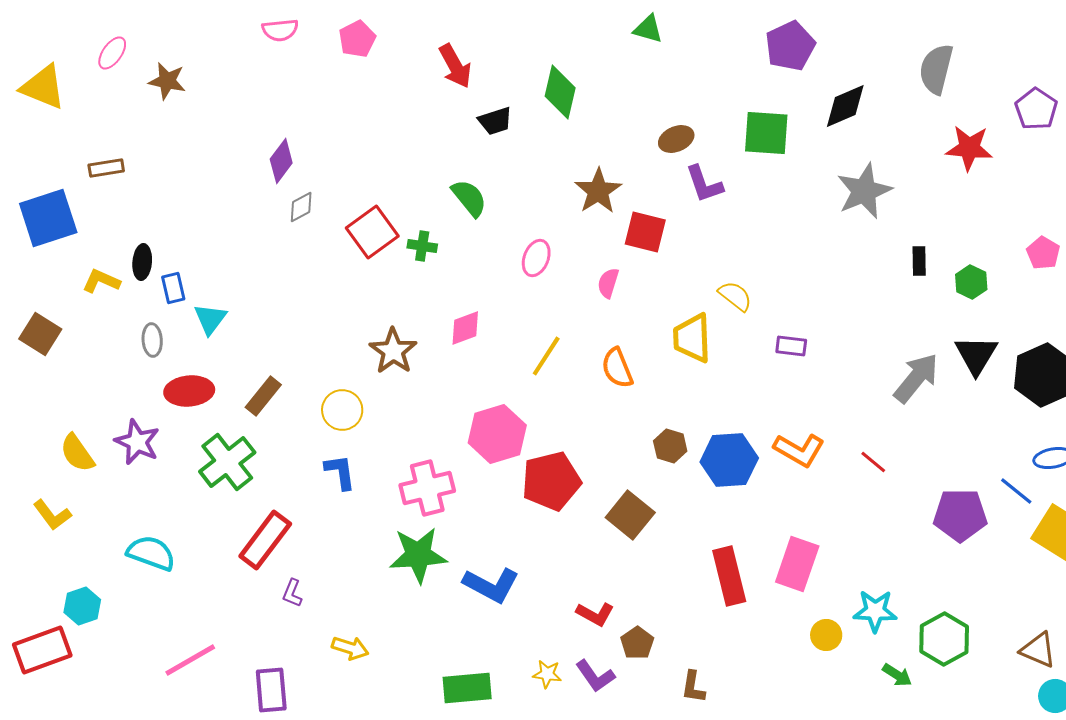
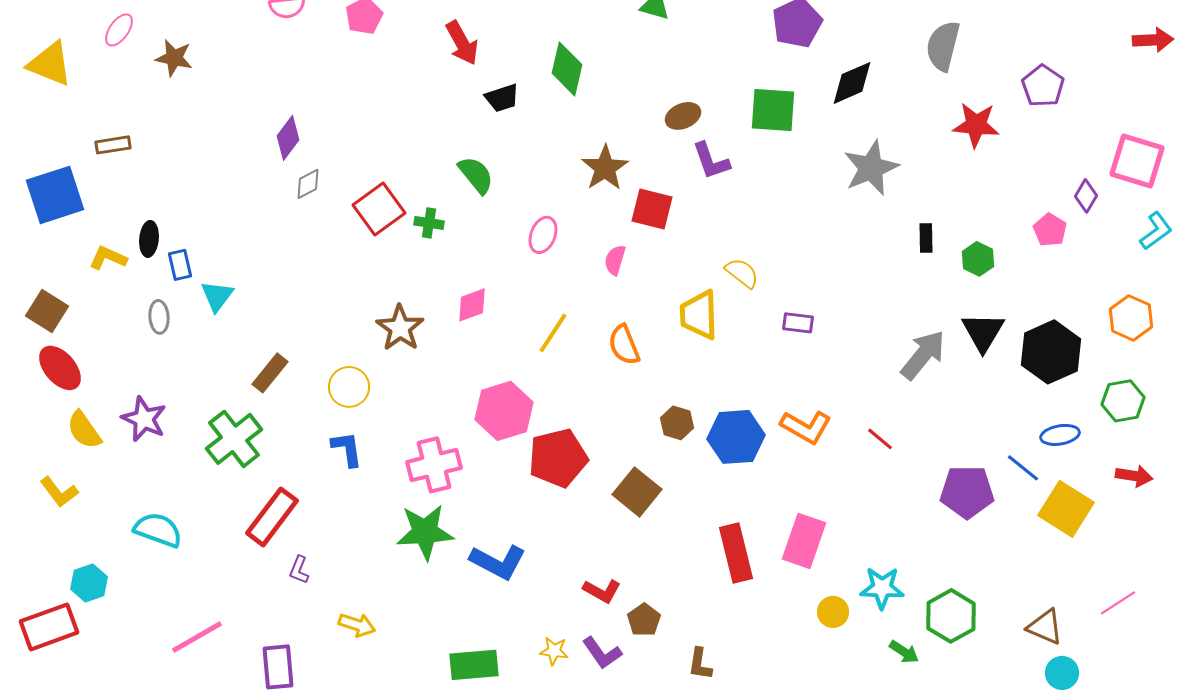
red ellipse: (189, 391) -> (60, 368), moved, turned 54

